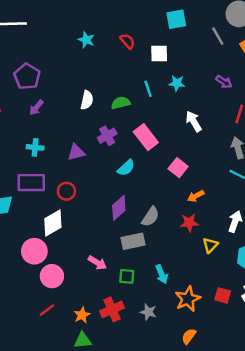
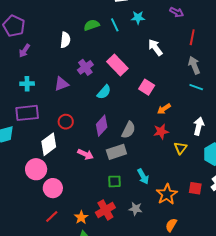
green semicircle: (121, 103) -> (92, 25), moved
red circle: (66, 191) -> (66, 122), moved
pink arrow: (97, 263) -> (85, 154), moved

